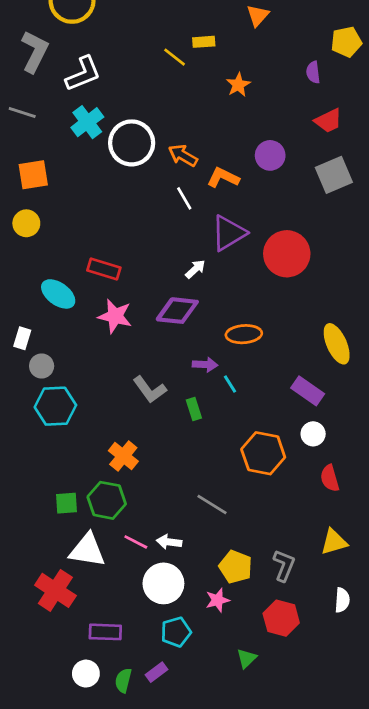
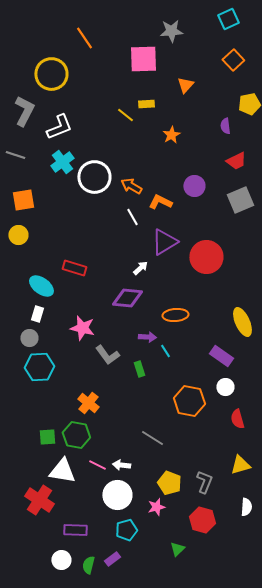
pink star: (115, 316) -> (82, 328), moved
white rectangle: (22, 338) -> (37, 314), moved

